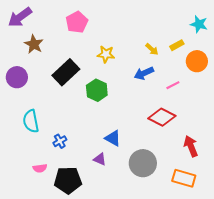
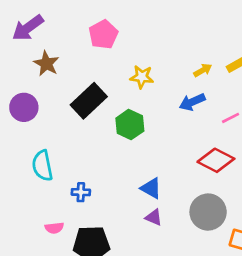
yellow arrow: (152, 49) -> (203, 70), turned -72
blue cross: (60, 141) -> (81, 192), turned 32
purple triangle: (100, 159) -> (154, 217), moved
gray circle: (143, 163) -> (208, 212), moved

